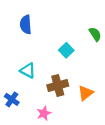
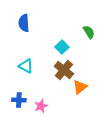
brown cross: (58, 85) -> (64, 70), moved, turned -36
blue cross: (12, 99) -> (19, 100), moved, turned -32

